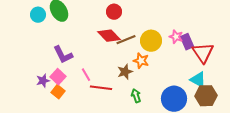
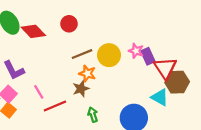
red diamond: (109, 36) -> (33, 31), moved
orange star: (141, 61) -> (87, 74), moved
red line: (101, 88) -> (55, 106), turned -30
brown hexagon: (206, 96) -> (177, 82), moved

